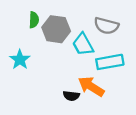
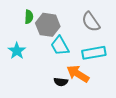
gray semicircle: (106, 26) -> (91, 22), turned 40
cyan trapezoid: (83, 44) -> (60, 46), moved

